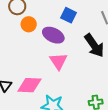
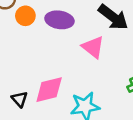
pink triangle: (58, 61) -> (93, 47), moved

